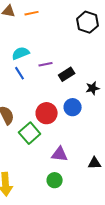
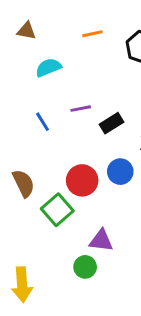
orange line: (32, 13) -> (92, 34), moved
cyan semicircle: (21, 53) -> (48, 67), moved
green circle: (55, 180) -> (85, 267), moved

